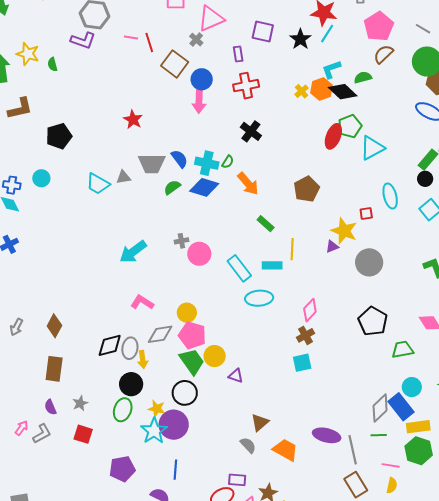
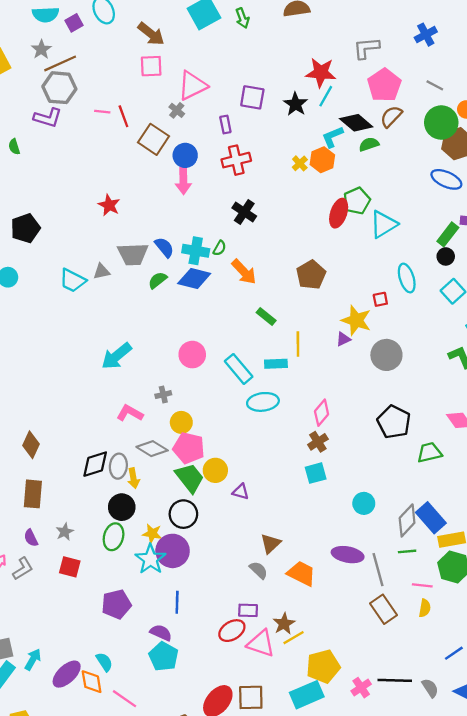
black diamond: (343, 92) -> (356, 123), moved
gray cross: (181, 241) -> (163, 395), moved
gray diamond: (160, 334) -> (152, 449), turned 44
cyan circle: (412, 387) -> (364, 503), moved

